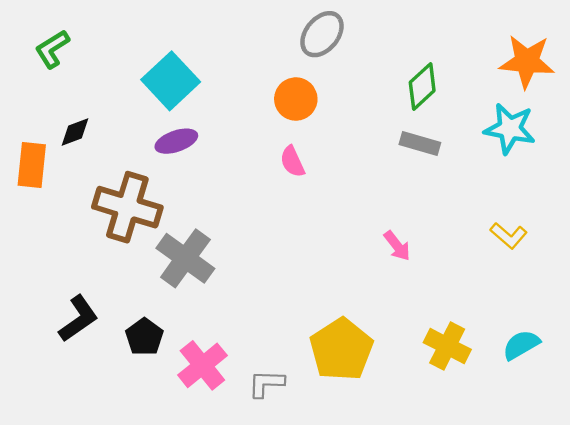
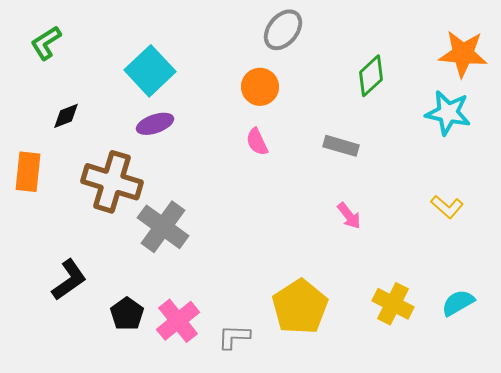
gray rectangle: (420, 143) -> (341, 146), moved
orange rectangle: (32, 165) -> (28, 172), moved
black pentagon: (144, 337) -> (127, 314), moved

